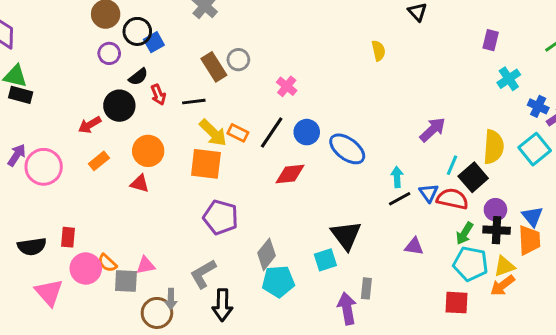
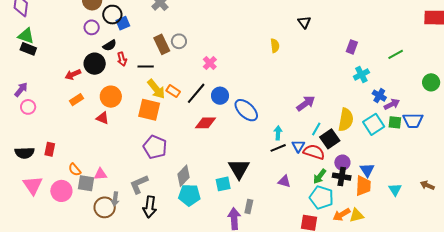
pink circle: (44, 167) -> (28, 107), moved, size x0.6
yellow triangle: (504, 266) -> (357, 215), moved
pink circle: (86, 268) -> (61, 191), moved

